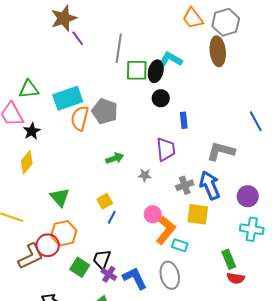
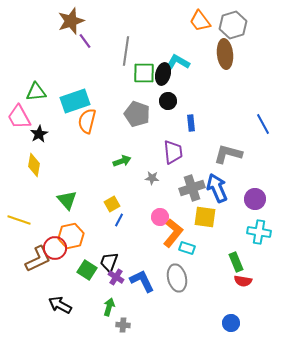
gray pentagon: (105, 111) -> (137, 114), moved
yellow diamond: (27, 162) -> (34, 165), turned -30
gray cross: (185, 185) -> (192, 188), size x1.4

